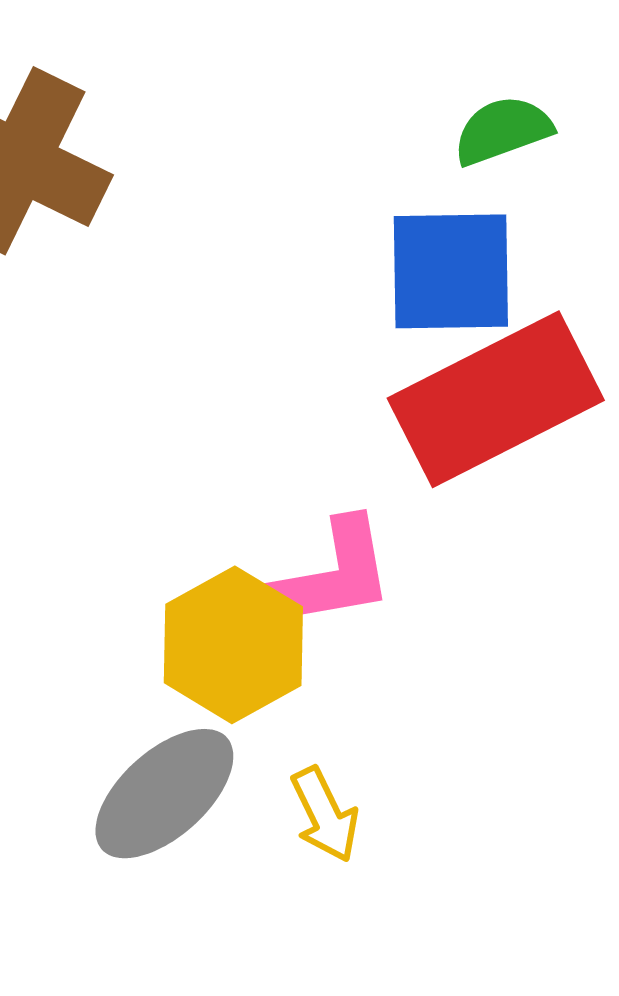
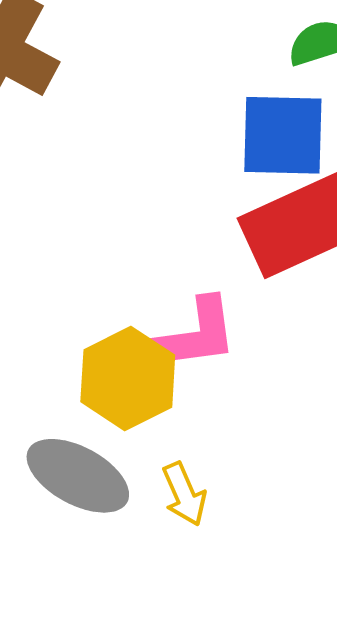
gray ellipse: (164, 794) -> (78, 476), turned 68

